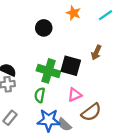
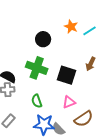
cyan line: (105, 15) -> (90, 31), moved
green cross: (48, 71) -> (37, 68), moved
green semicircle: (40, 95) -> (37, 101), turned -32

